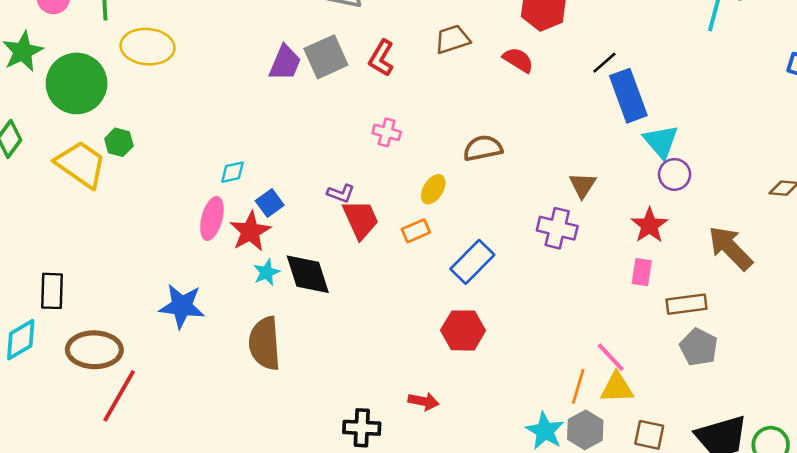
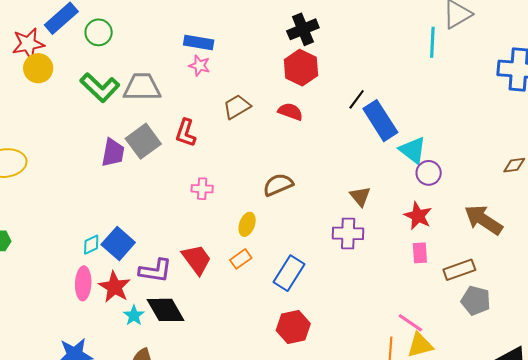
purple L-shape: (341, 193) -> (155, 271), moved, size x1.6
blue square: (270, 203) -> (118, 243), moved, size x1.5

